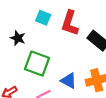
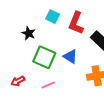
blue triangle: (69, 81) -> (70, 56), moved

